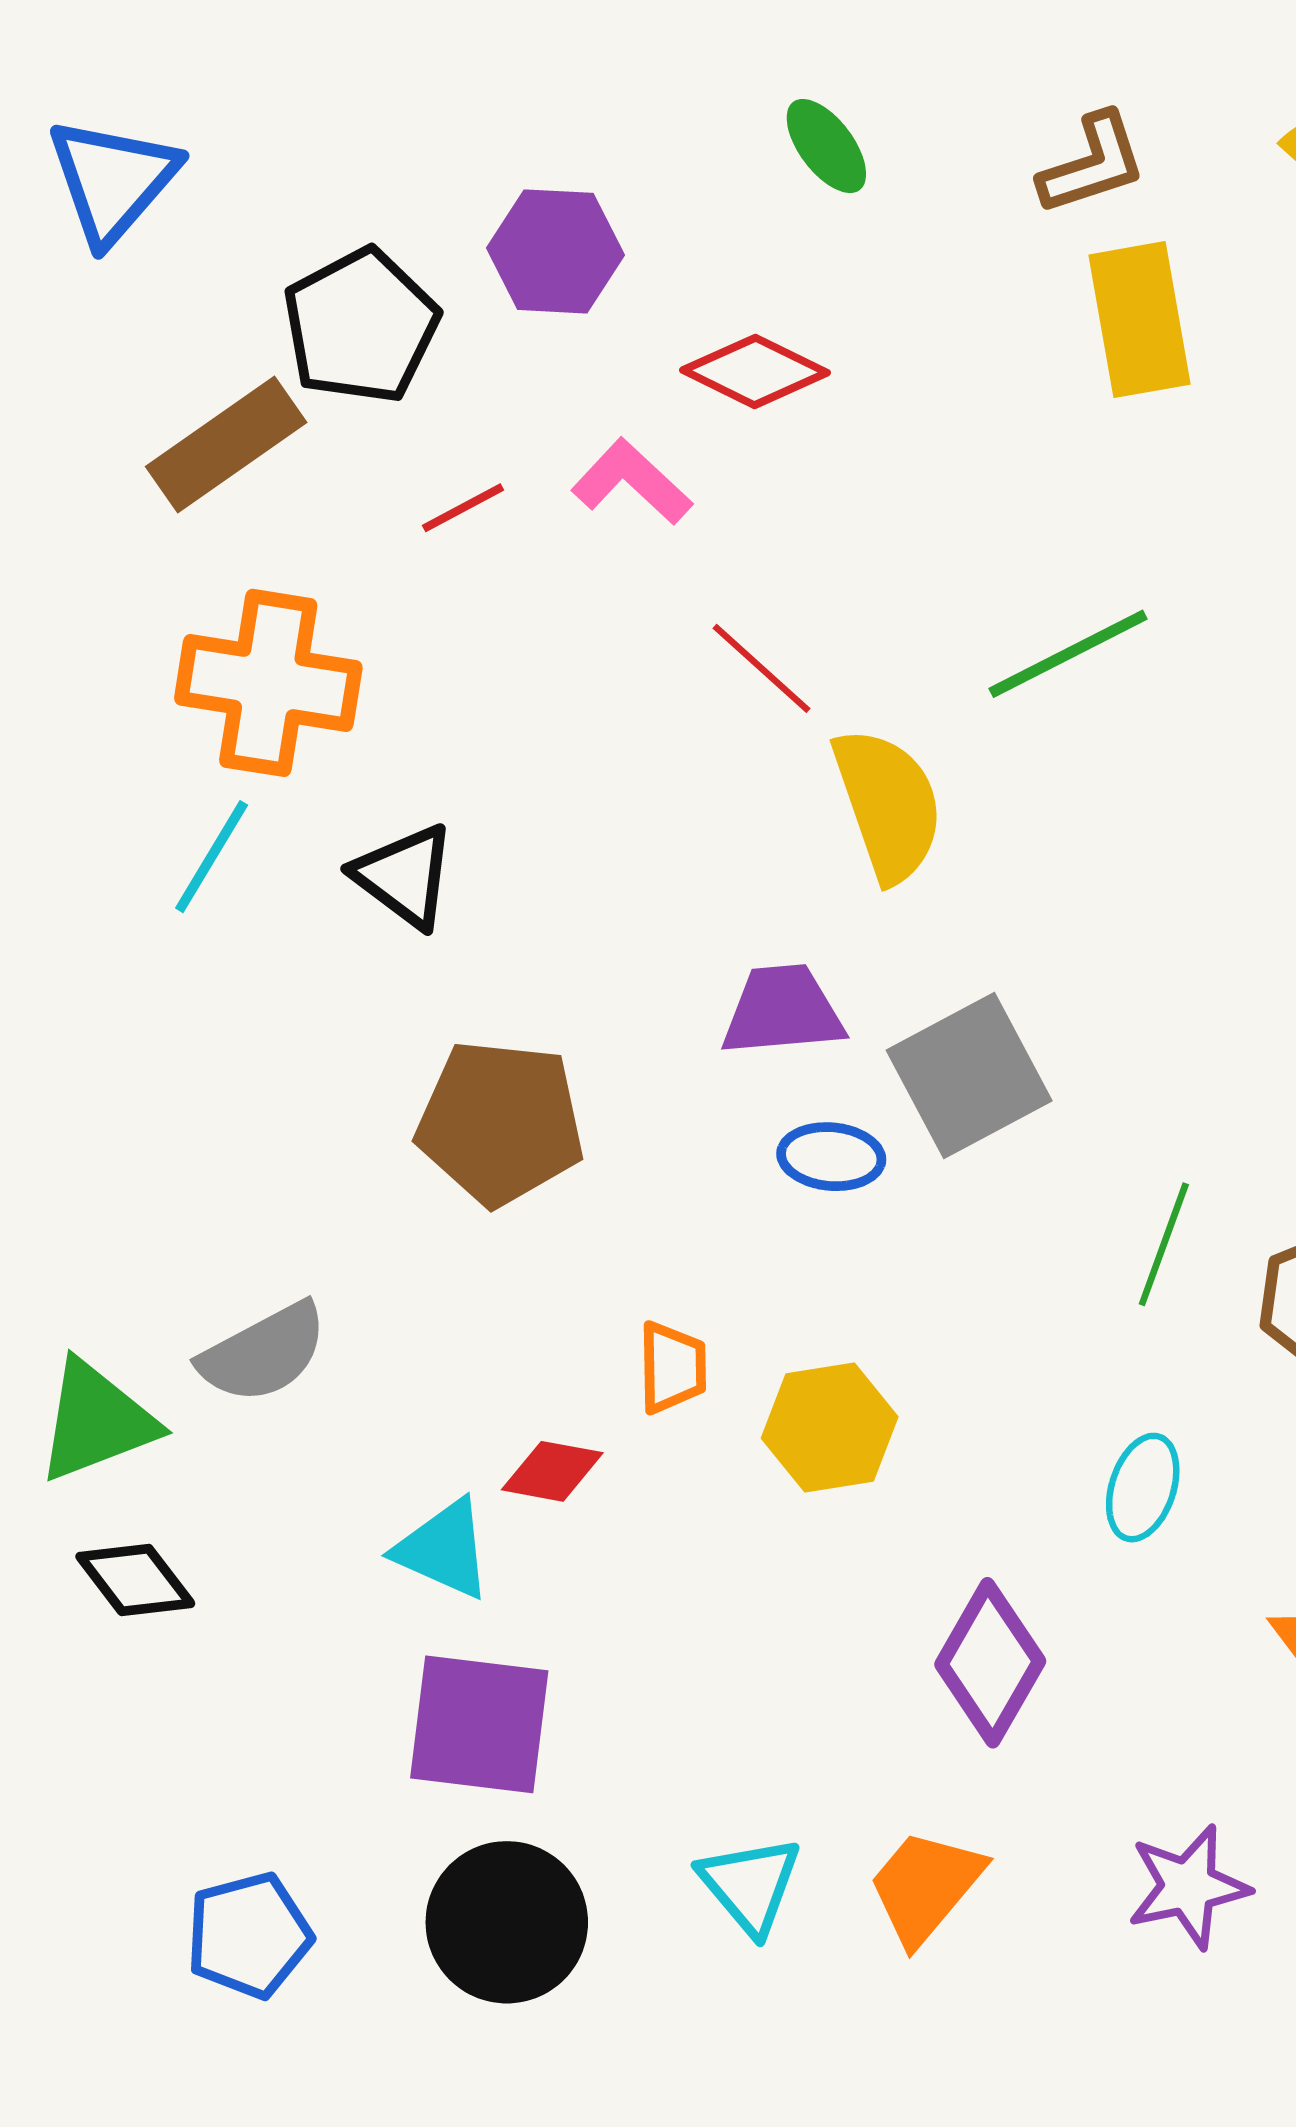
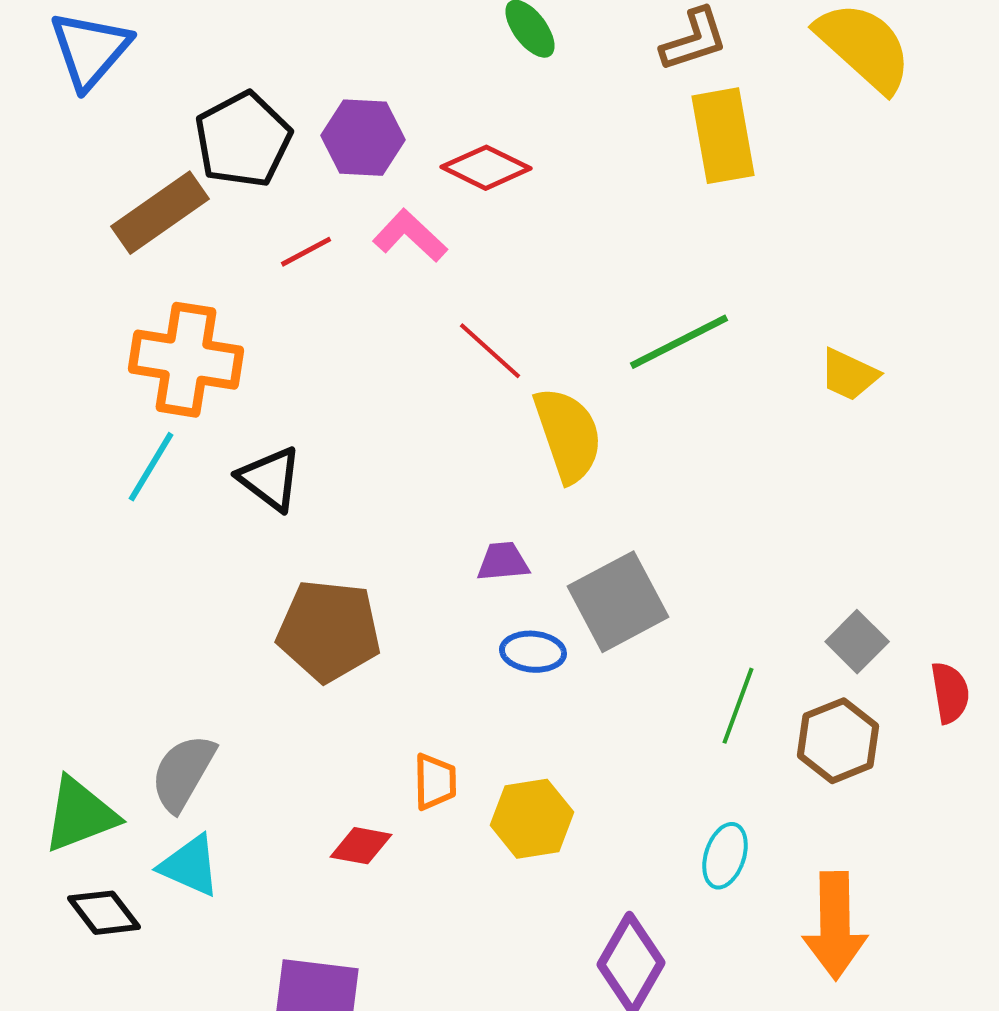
purple hexagon: (555, 251) -> (363, 138), moved
purple trapezoid: (783, 1011) -> (503, 562), size x0.7
gray semicircle: (263, 1353) -> (183, 773), turned 148
cyan triangle: (444, 1549) -> (190, 866), moved

